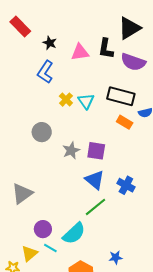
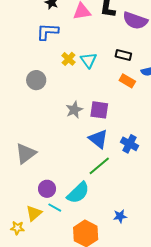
blue L-shape: (45, 72) -> (48, 32), turned 60
black rectangle: (121, 96) -> (123, 55), size x0.6
gray circle: (42, 132) -> (36, 80), moved

